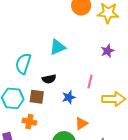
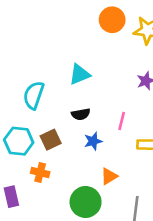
black semicircle: (49, 79) -> (81, 114), moved
brown square: (37, 97) -> (51, 140), turned -35

